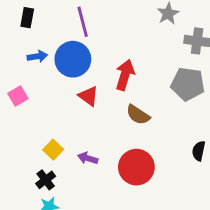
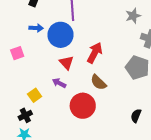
purple arrow: (88, 158) -> (59, 83), moved
red circle: (136, 167) -> (83, 106), moved

